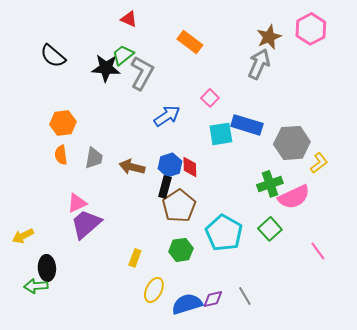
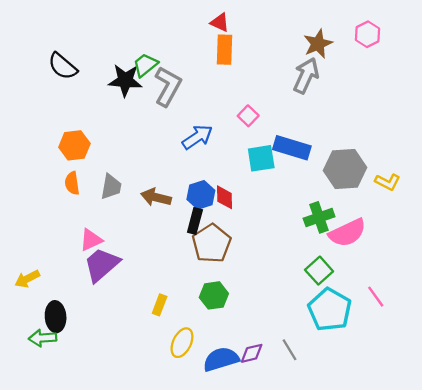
red triangle: (129, 19) -> (220, 22), moved
pink hexagon: (311, 29) -> (367, 34), size x0.7
orange rectangle: (190, 42) -> (225, 50), turned 55
yellow L-shape: (319, 163) -> (388, 182), moved, turned 65
cyan pentagon: (224, 233) -> (330, 310), moved

